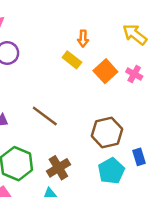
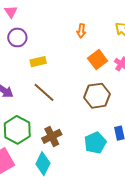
yellow rectangle: (72, 60) -> (38, 62), moved, turned -56
brown hexagon: (107, 132) -> (97, 96), moved

